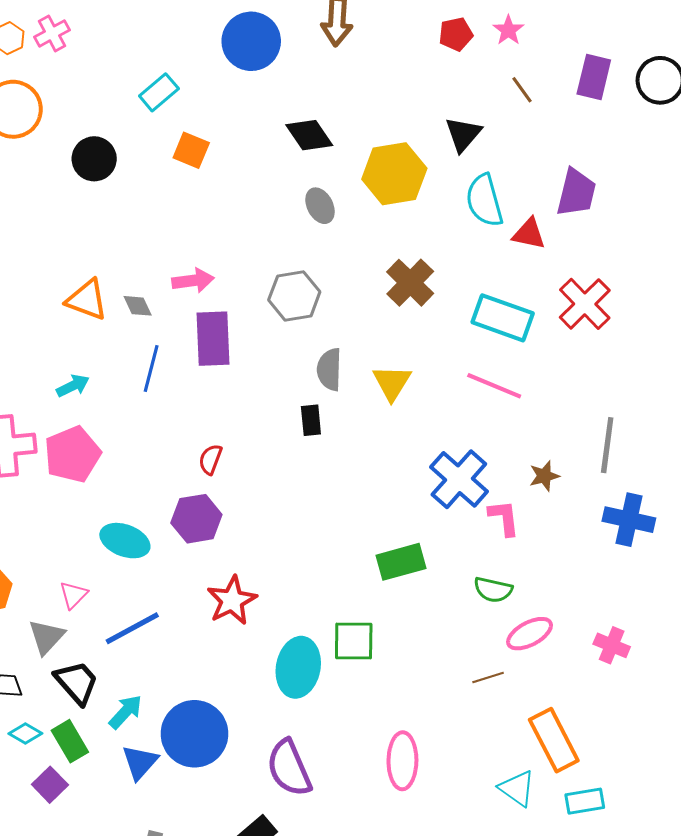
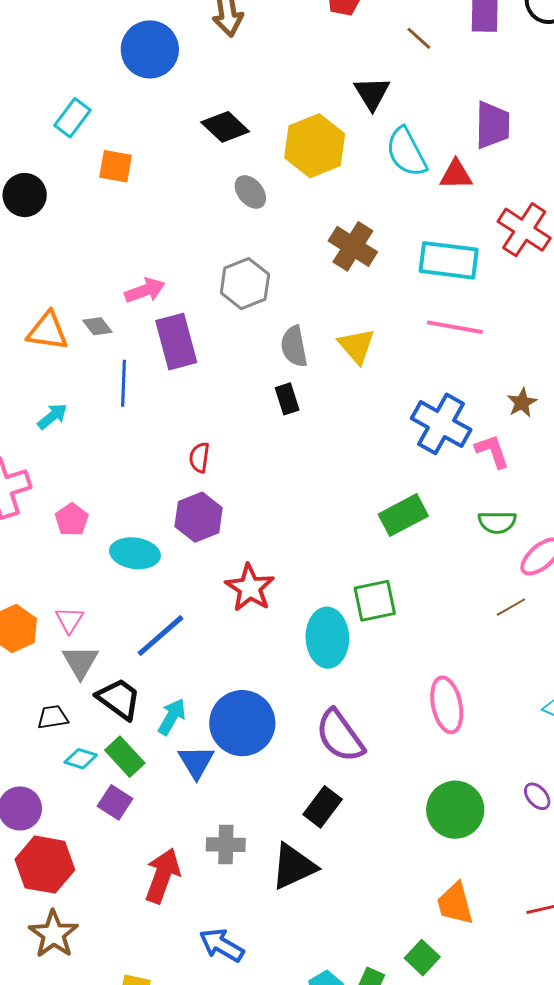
pink pentagon: (72, 454) -> (72, 520), moved, size x0.6
pink triangle: (73, 595) -> (69, 620), moved

